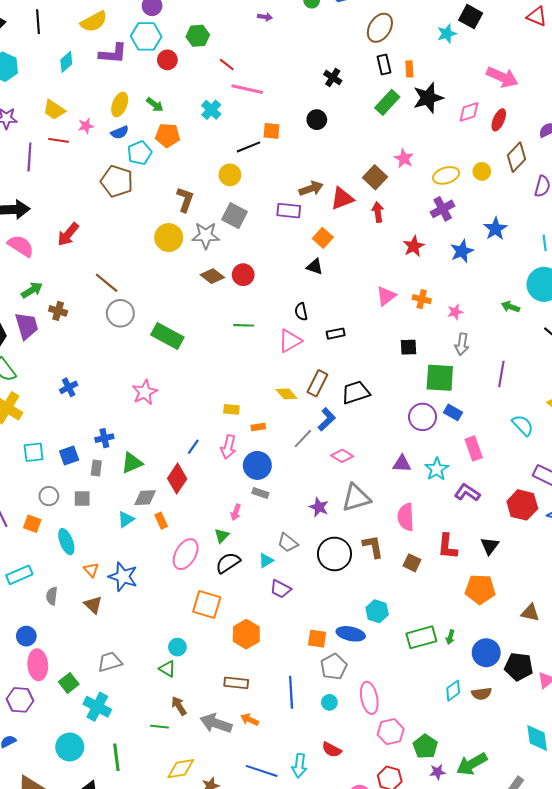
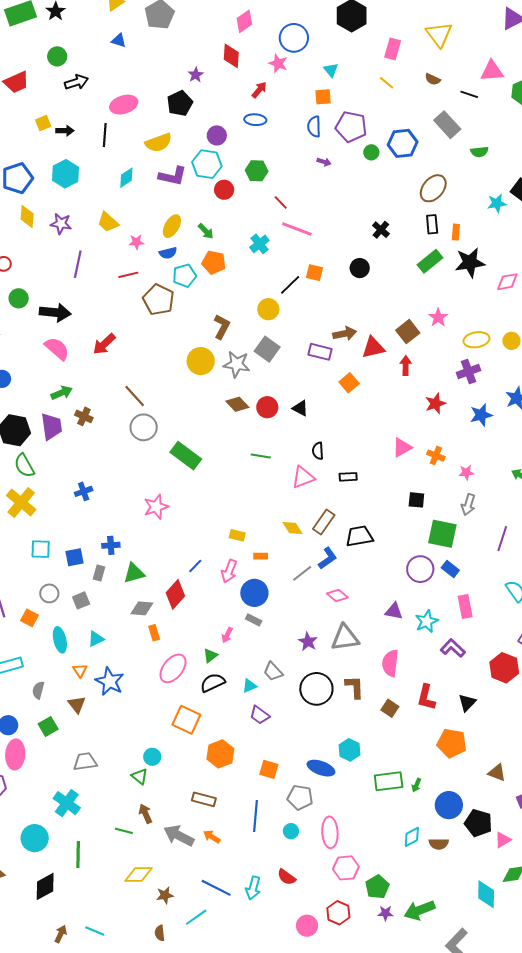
red line: (59, 140) -> (128, 275), moved, turned -30
black line: (248, 147) -> (290, 285), turned -30
black triangle: (315, 267) -> (300, 408), moved
gray square: (82, 499) -> (81, 600), turned -30
cyan triangle: (126, 519) -> (96, 639), moved
orange square: (317, 639) -> (269, 769), moved
gray pentagon: (334, 667) -> (300, 797), turned 30
green square: (69, 683) -> (48, 726), moved

